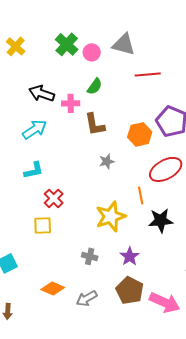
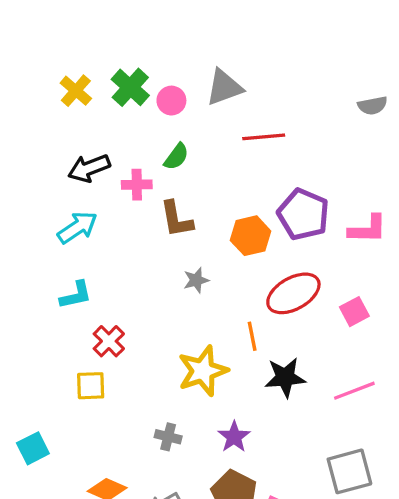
gray triangle: (124, 44) -> (224, 87), turned -35
yellow cross: (16, 46) -> (76, 91), moved
black arrow: (42, 93) -> (89, 168), turned -40

